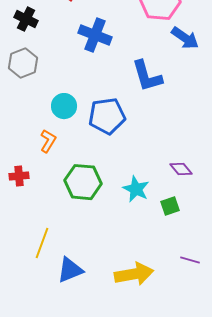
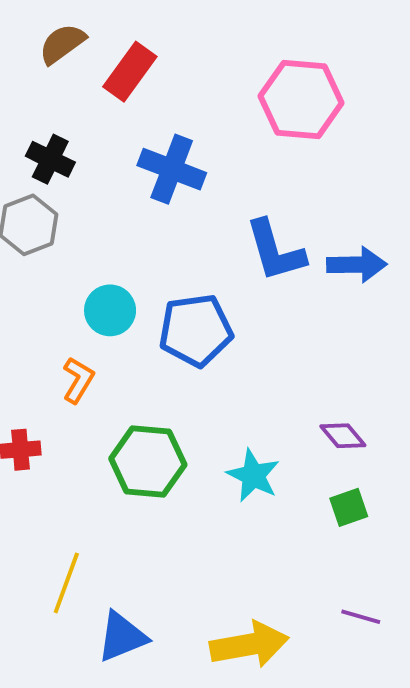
black cross: (26, 19) -> (50, 159), moved
blue arrow: (185, 38) -> (357, 265), moved, turned -36
green square: (170, 206) -> (349, 507), moved

